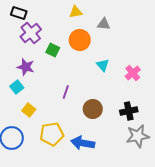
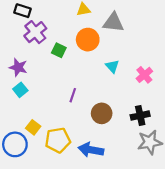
gray triangle: (104, 24) -> (113, 22), size x1.5
purple star: (26, 67) -> (18, 67), moved
yellow square: (29, 110) -> (33, 127), moved

